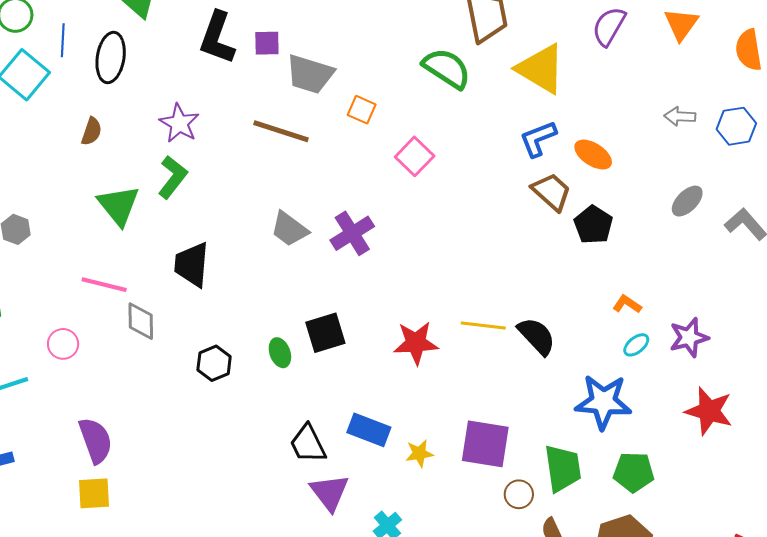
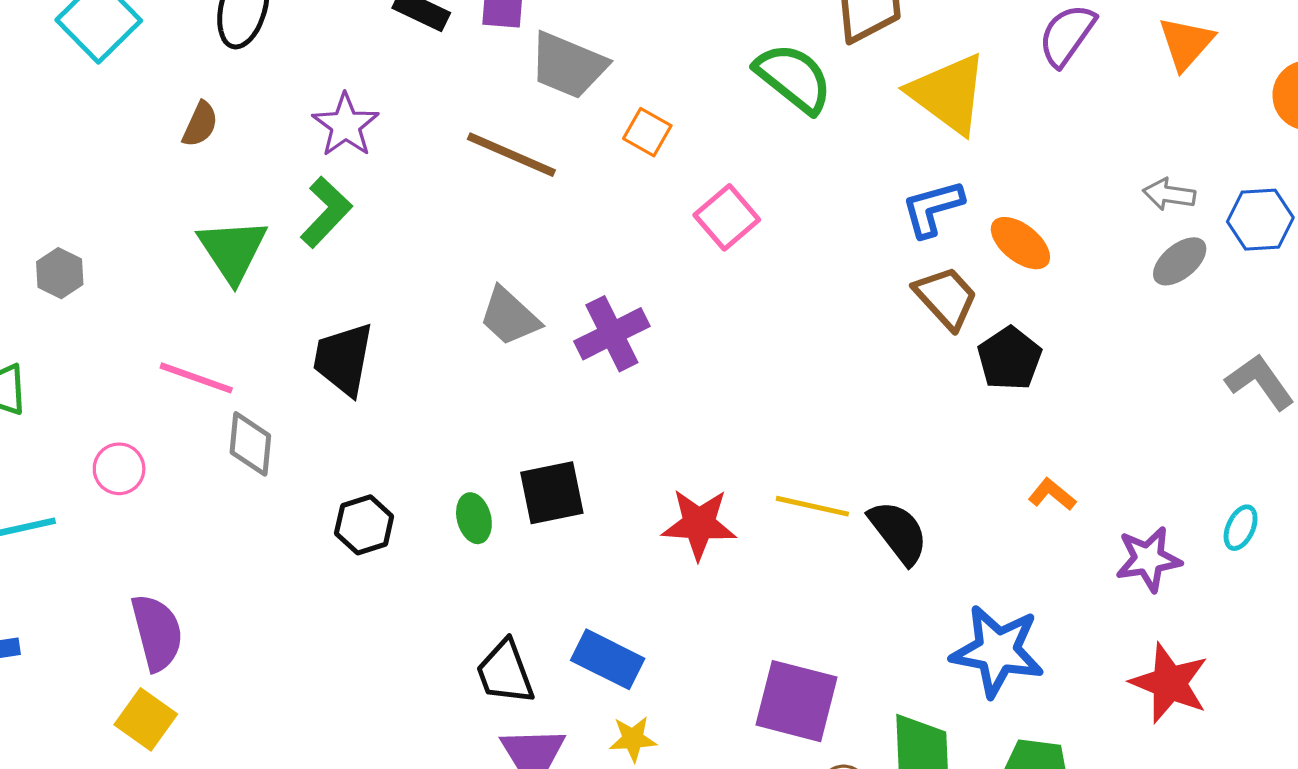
gray ellipse: (687, 201) -> (1180, 261), moved
cyan ellipse: (636, 345) -> (1241, 528), moved, turned -32
yellow star: (419, 453) -> (633, 739), moved
yellow square: (94, 493) -> (146, 719), turned 33

